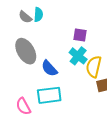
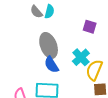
purple square: (80, 35) -> (90, 27), moved
gray ellipse: (26, 51) -> (49, 45), moved

